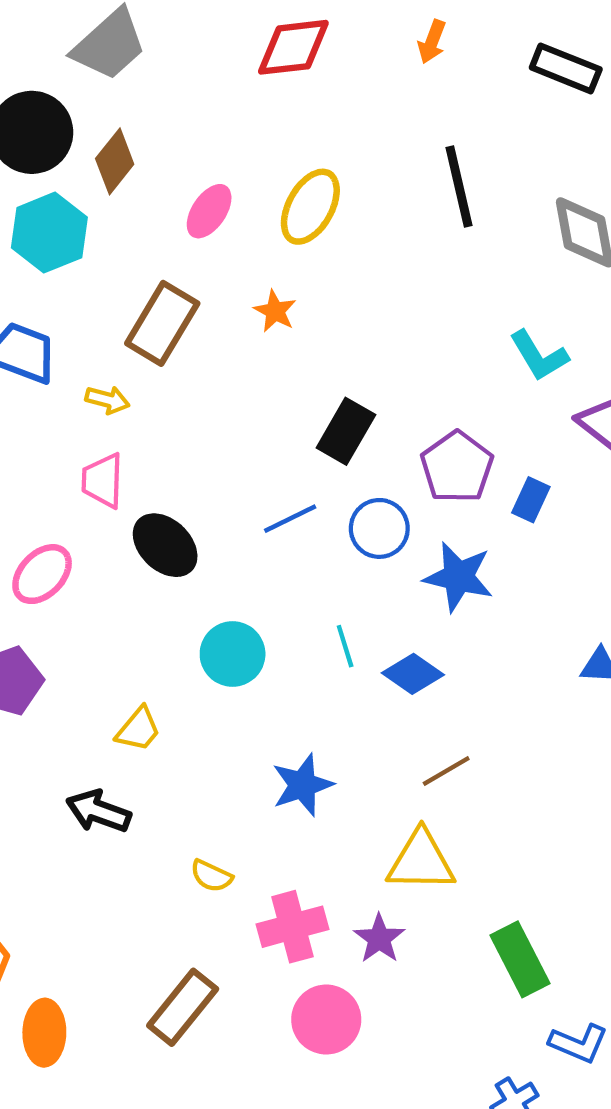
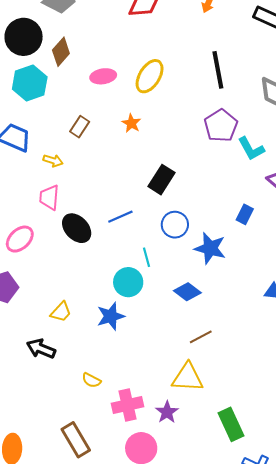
pink ellipse: (209, 211) -> (103, 76), turned 45
brown rectangle: (162, 323) -> (80, 127), size x0.6
purple pentagon: (457, 467) -> (221, 126), moved
blue line: (290, 519) -> (120, 217), moved
cyan line: (345, 646) -> (146, 257), moved
cyan circle: (233, 654) -> (128, 282), moved
blue star: (302, 785) -> (111, 316), moved
brown rectangle: (183, 1007) -> (76, 440), turned -72

